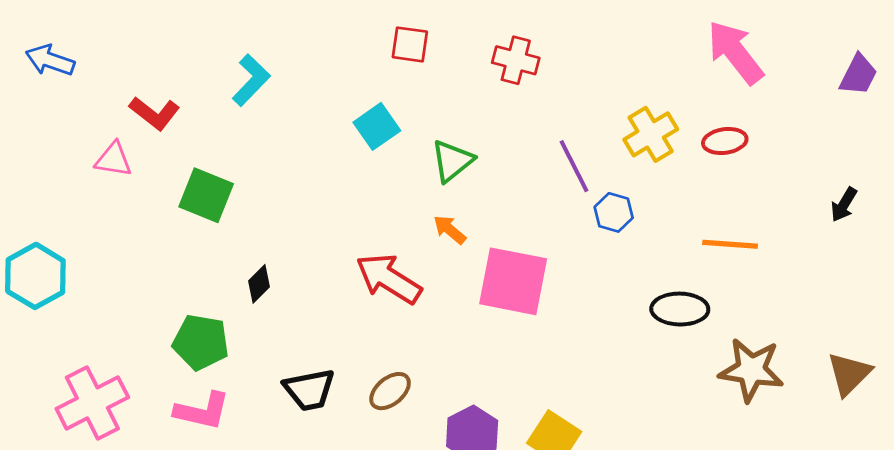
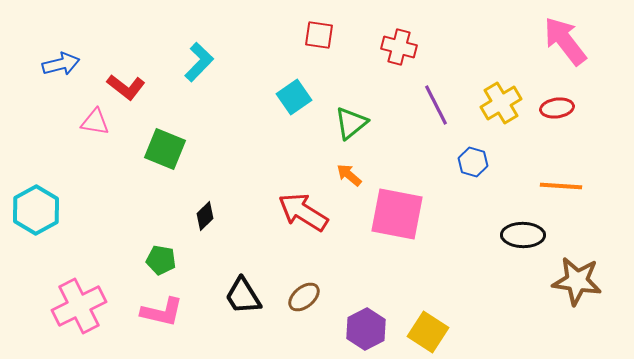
blue arrow: (50, 60) -> (61, 64), moved, turned 147
purple line: (574, 166) -> (436, 105), moved
green pentagon: (201, 342) -> (161, 260), size x0.7
black trapezoid: (309, 390) -> (243, 296), turned 69

